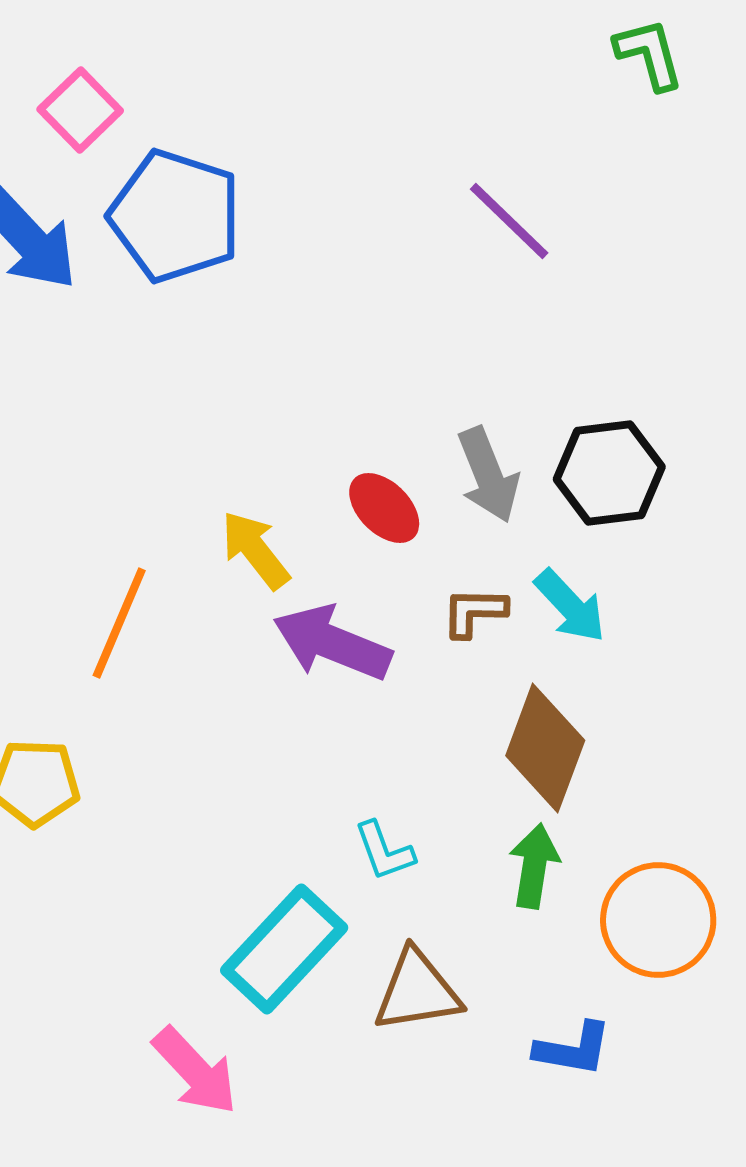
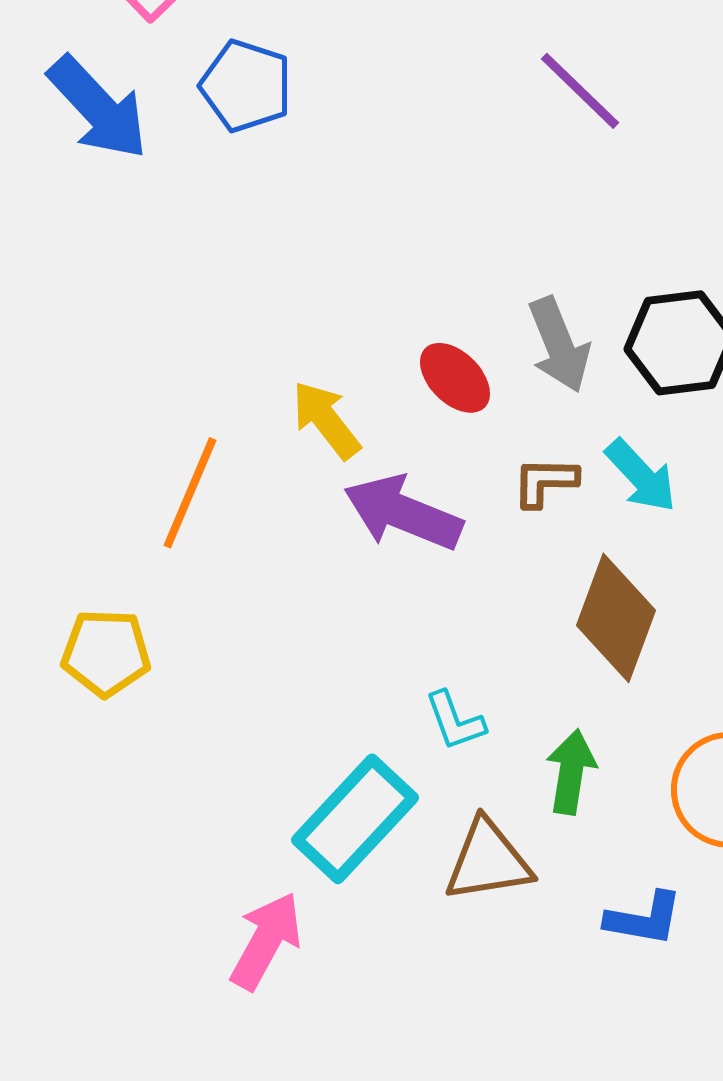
blue pentagon: (175, 216) -> (246, 86), size x0.7
green arrow: (534, 866) -> (571, 772), moved
pink arrow: (195, 1071) -> (266, 941), turned -108

